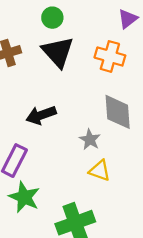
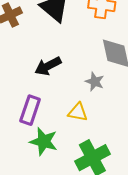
yellow triangle: (100, 171) -> (78, 112), moved

